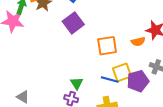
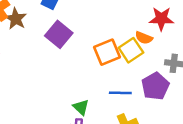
orange semicircle: (138, 42) -> (144, 38), turned 48
yellow square: (122, 72) -> (131, 50), moved

